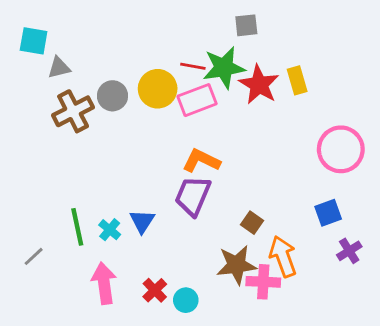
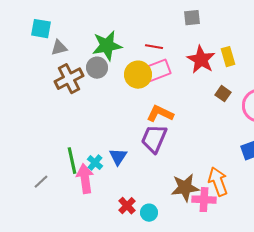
green star: (224, 68) -> (107, 46), moved
yellow circle: (158, 89) -> (138, 75), moved
brown square: (252, 223) -> (223, 94), moved
pink arrow: (104, 283) -> (85, 179), moved

